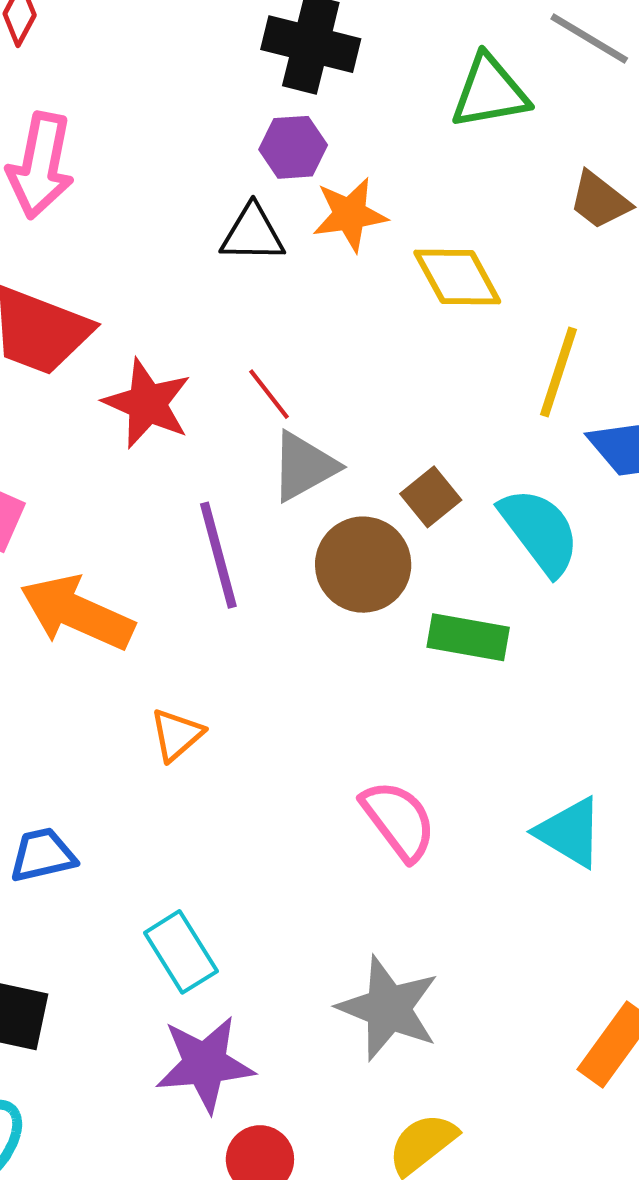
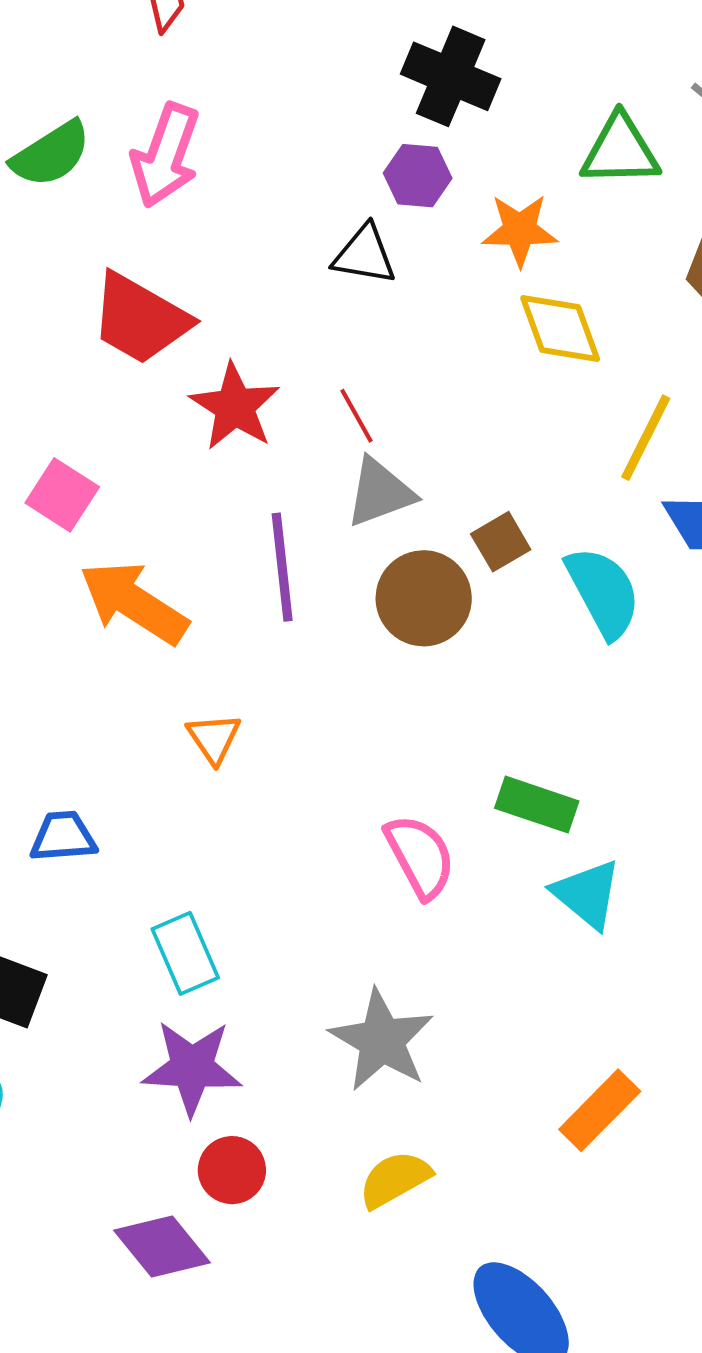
orange star: (350, 214) -> (520, 230), moved
green rectangle: (468, 637) -> (537, 805), moved
orange triangle: (177, 735) -> (214, 738), turned -32

